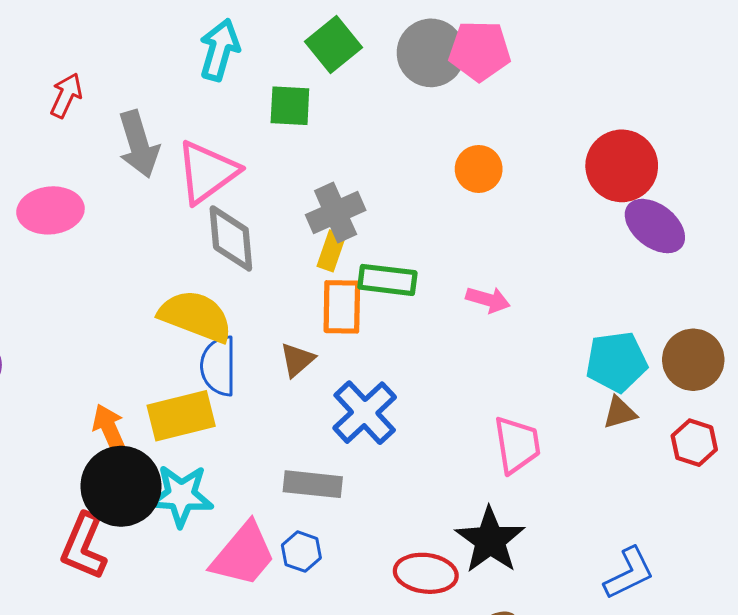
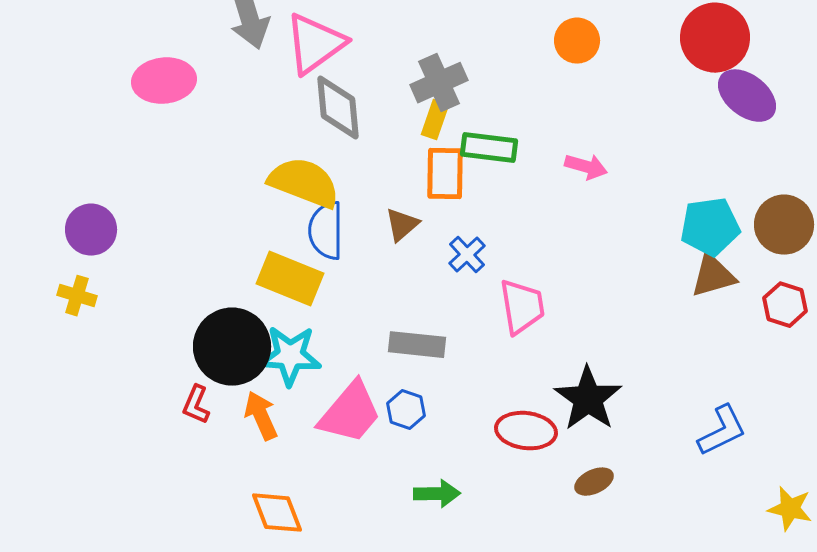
blue cross: (365, 413) -> (467, 255), moved, size x0.6
brown triangle: (620, 413) -> (713, 276), size x1.4
yellow rectangle: (181, 416) -> (290, 279), turned 36
orange arrow: (110, 429) -> (261, 416), moved
pink trapezoid: (517, 445) -> (522, 307), moved
red L-shape: (84, 546) -> (196, 405), size x0.6

